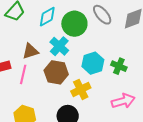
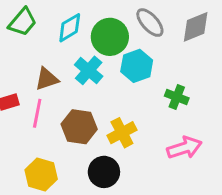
cyan hexagon: (93, 63) -> (137, 66), moved
brown hexagon: (56, 72) -> (79, 127), moved

